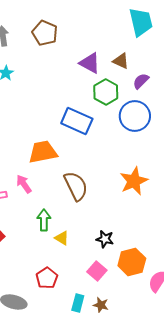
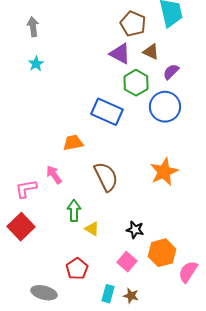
brown pentagon: (45, 33) -> (133, 24), moved
orange trapezoid: (43, 152) -> (73, 143), size x0.7

